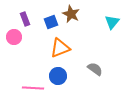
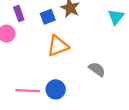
blue circle: (58, 76) -> (56, 89), moved

